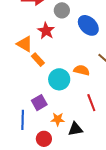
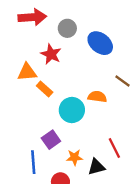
orange triangle: (25, 44) -> (27, 72), turned -30
red line: (91, 103) -> (114, 148), moved

